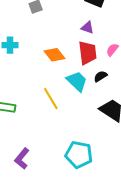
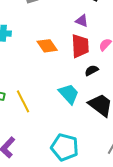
cyan trapezoid: (77, 81) -> (69, 94), moved
yellow line: (51, 99) -> (23, 101), moved

